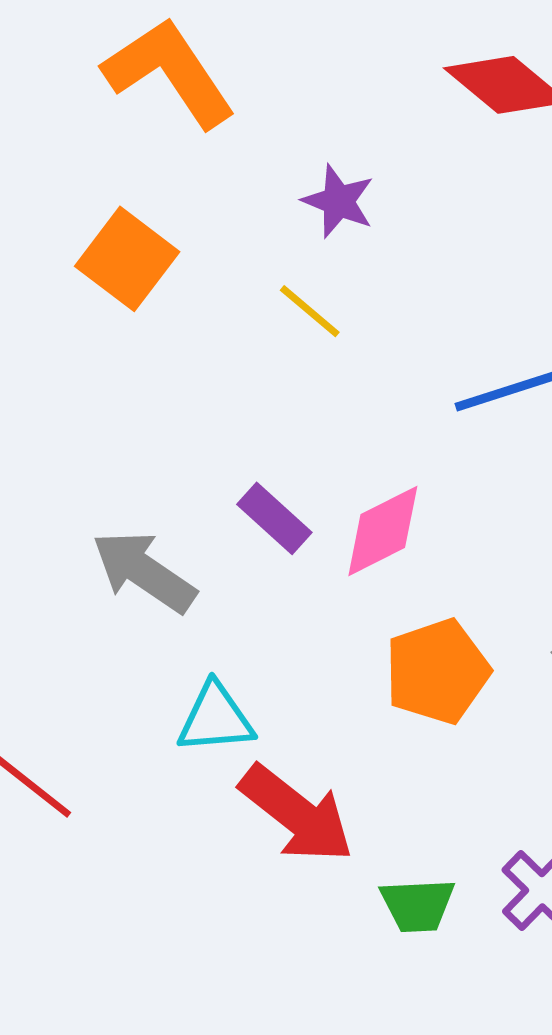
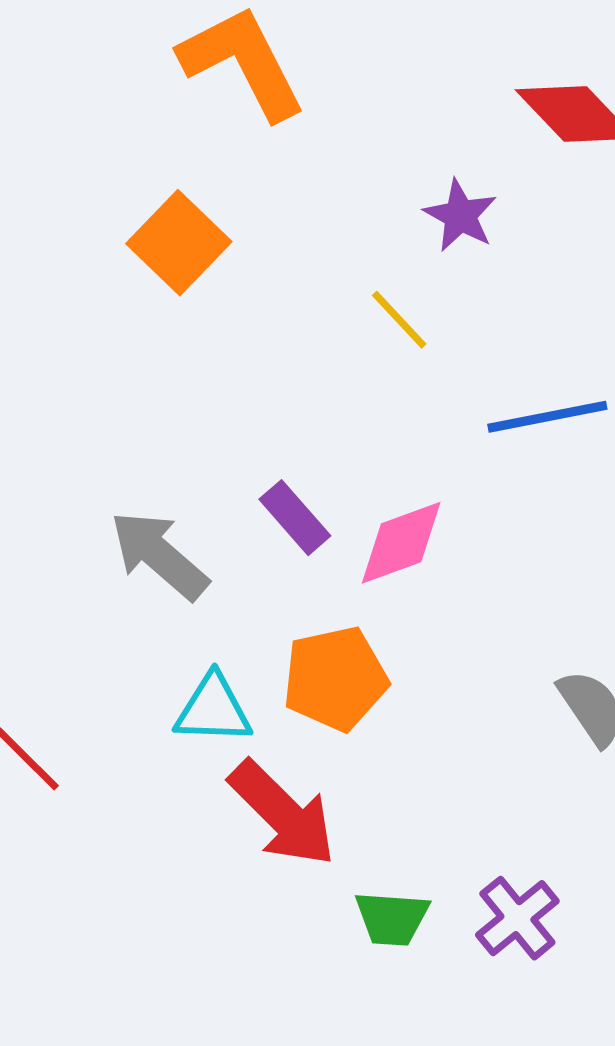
purple star: (338, 201) -> (460, 216), moved
yellow line: (310, 311) -> (399, 320), moved
orange pentagon: (437, 671) -> (335, 679), moved

